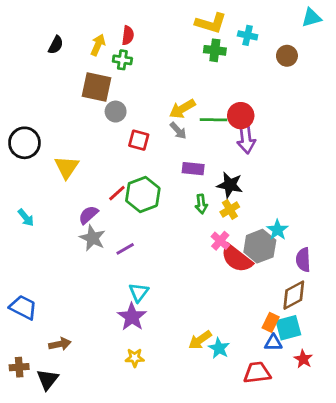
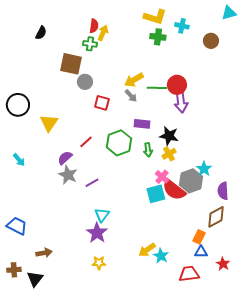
yellow arrow: (98, 45) -> (103, 33), moved
green hexagon: (143, 194) -> (119, 143), moved
cyan square: (288, 328) -> (156, 194), moved

